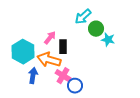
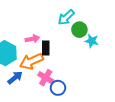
pink arrow: (50, 38) -> (32, 39), turned 40
orange arrow: (49, 60) -> (31, 61), turned -40
blue arrow: (33, 76) -> (15, 78), turned 42

